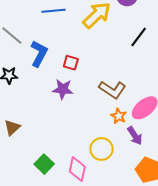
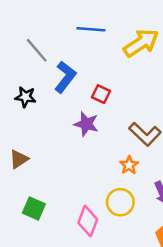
orange star: (119, 116) -> (129, 165), moved
green square: (44, 164) -> (34, 209), moved, turned -30

